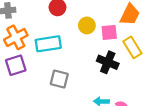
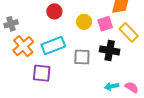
purple square: (16, 65) -> (42, 73), moved, turned 36
gray square: (59, 79) -> (82, 57), moved

